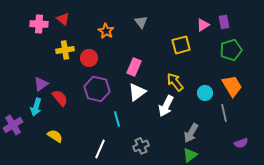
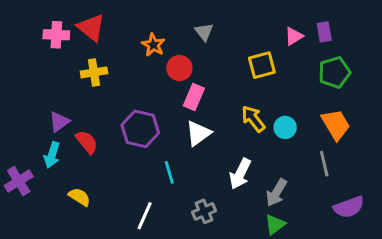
red triangle: (63, 19) -> (91, 28), size x1.5
red circle: (89, 58) -> (179, 68), moved
cyan circle: (205, 93) -> (285, 127), moved
white arrow: (166, 106) -> (240, 174), moved
purple semicircle: (241, 143) -> (349, 207), size x1.5

